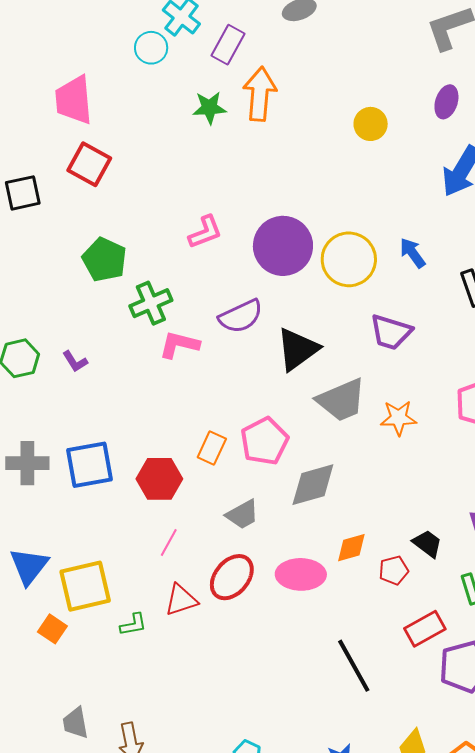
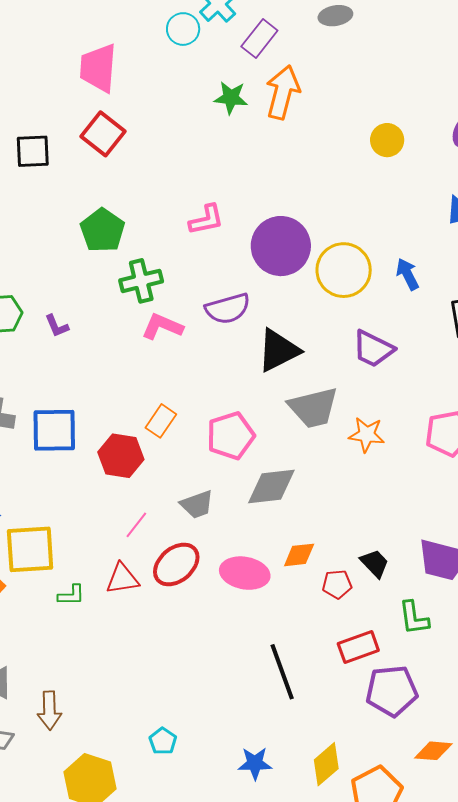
orange rectangle: (212, 448) -> (161, 421), moved
pink line: (169, 543) -> (136, 525), moved

